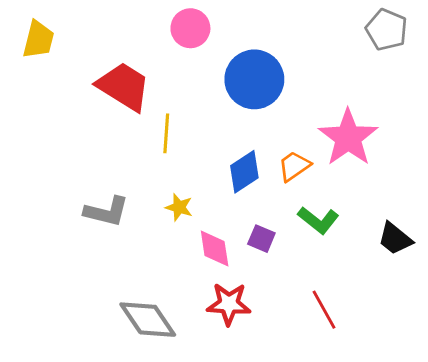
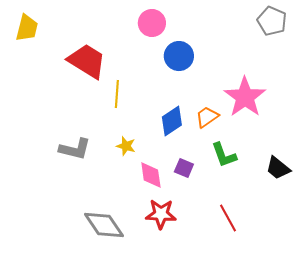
pink circle: (190, 28) -> (152, 23), moved
blue circle: (254, 79) -> (179, 56), size x0.7
green L-shape: (318, 220) -> (224, 155), turned 32

